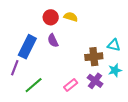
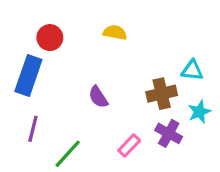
red circle: (51, 17) -> (50, 38), moved
purple semicircle: (53, 41) -> (98, 97), moved
blue rectangle: (27, 47) -> (28, 76), moved

